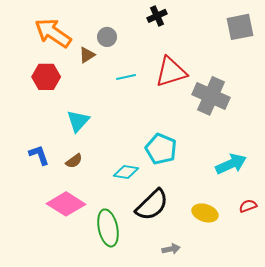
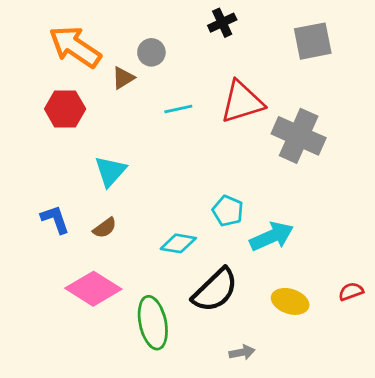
gray square: (240, 27) -> (313, 41), moved
cyan pentagon: (161, 149) -> (228, 211), size x0.7
cyan arrow: (231, 164) -> (272, 236), moved

